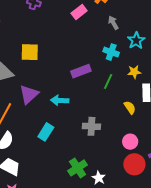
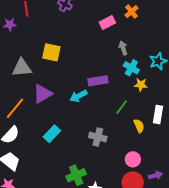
gray arrow: (113, 23) -> (123, 48), moved
yellow star: (134, 72) -> (141, 85), moved
green line: (108, 81) -> (122, 107), moved
cyan arrow: (60, 100) -> (78, 96), moved, turned -42

